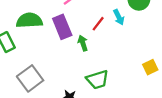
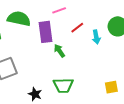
red line: (98, 24) -> (77, 28), moved
green arrow: (83, 43) -> (59, 51), turned -32

